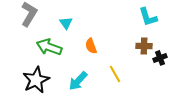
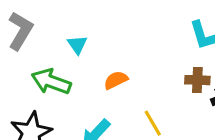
orange semicircle: (91, 46) -> (116, 80), turned 84

